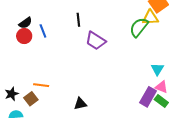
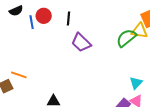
red circle: (24, 36) -> (44, 16), moved

